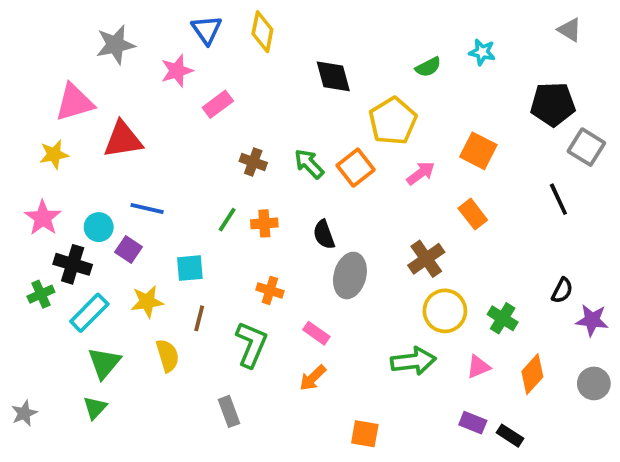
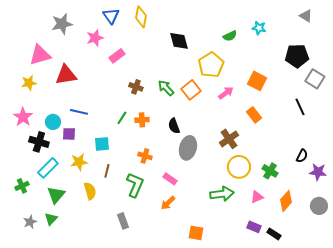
purple square: (128, 249) -> (69, 134), turned -32
green cross: (41, 294) -> (22, 186), moved
gray star: (24, 413) -> (30, 222), moved

